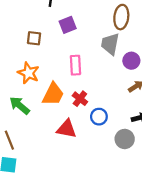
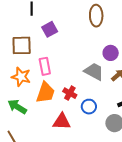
brown square: (34, 38) -> (22, 45), size x1.5
gray trapezoid: (110, 44) -> (94, 71), moved, turned 115
pink rectangle: (75, 65) -> (45, 66), moved

